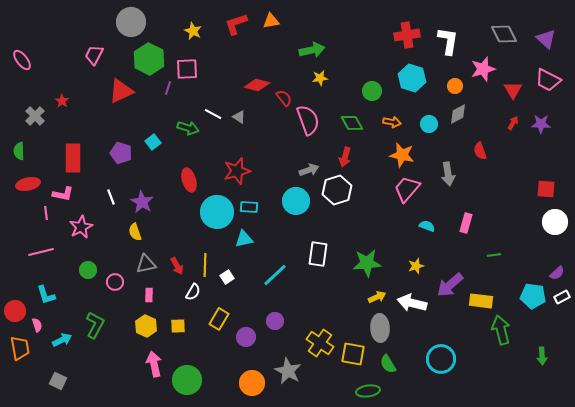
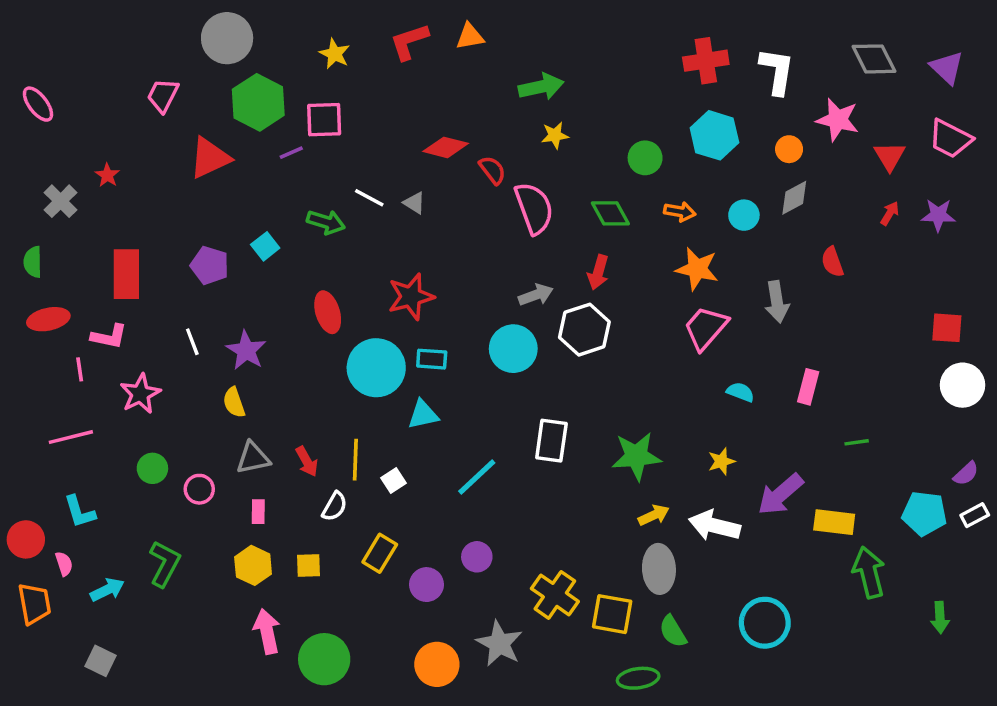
pink star: (483, 69) -> (838, 120), turned 30
purple line: (168, 88) -> (291, 153), turned 48

